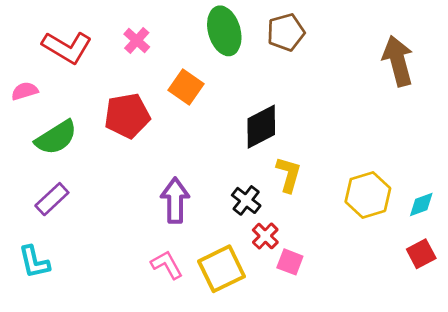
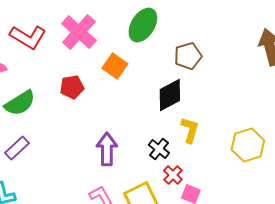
green ellipse: (224, 31) -> (143, 25), turned 48
brown pentagon: (286, 32) -> (188, 56), moved
pink cross: (137, 40) -> (79, 32), size x1.8
red pentagon: (127, 116) -> (72, 87), size x0.7

